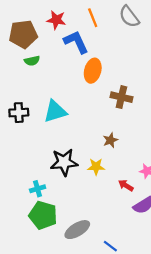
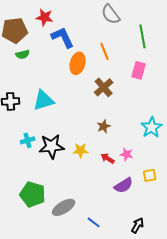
orange line: (93, 18) -> (105, 51), moved
brown cross: (121, 97) -> (104, 87), turned 36
brown star: (110, 140) -> (104, 126), moved
red arrow: (126, 185) -> (108, 158), moved
cyan cross: (38, 189) -> (28, 140), moved

